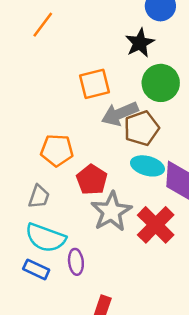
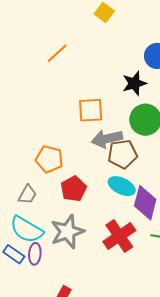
gray star: (111, 212) -> (67, 232), moved
purple ellipse: (76, 262) -> (35, 254), moved

